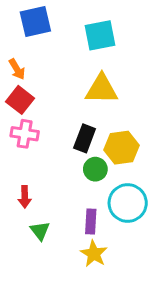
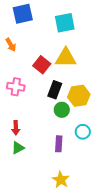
red square: (20, 100) -> (42, 65), moved
cyan circle: (128, 203) -> (83, 132), size x0.6
green triangle: (40, 231) -> (18, 148), moved, turned 40
yellow star: (94, 254) -> (61, 180), moved

